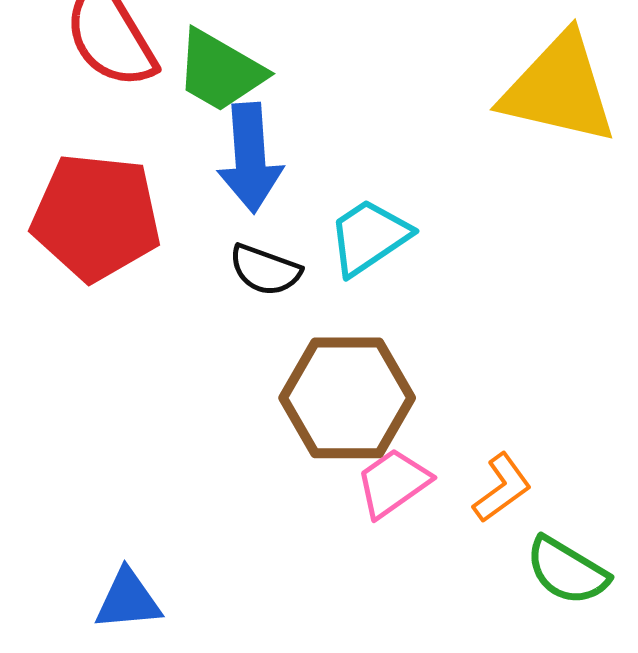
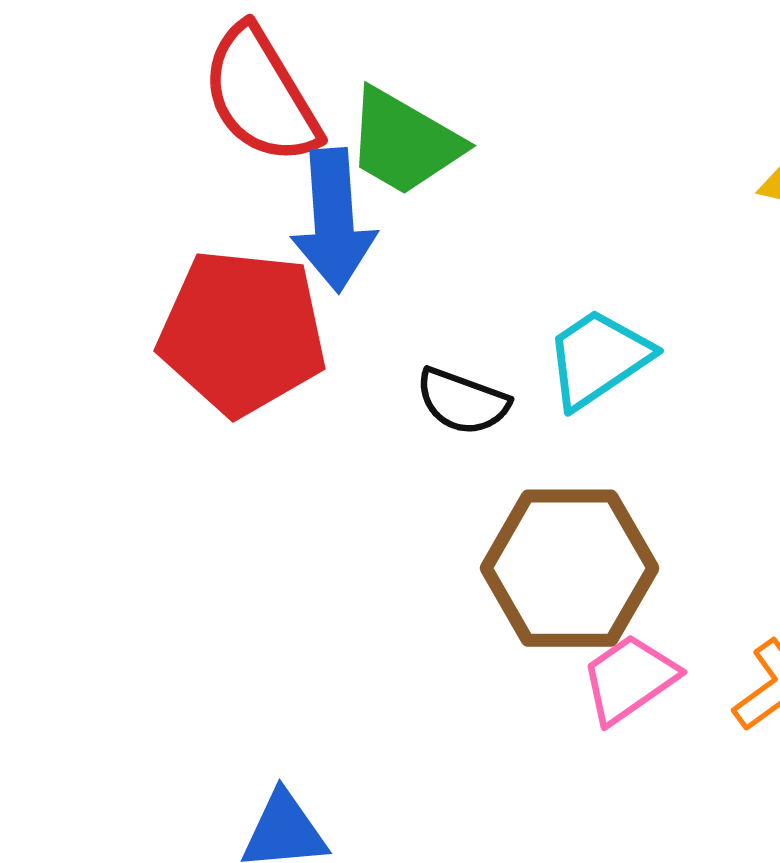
blue arrow: (250, 158) -> (334, 220), moved

